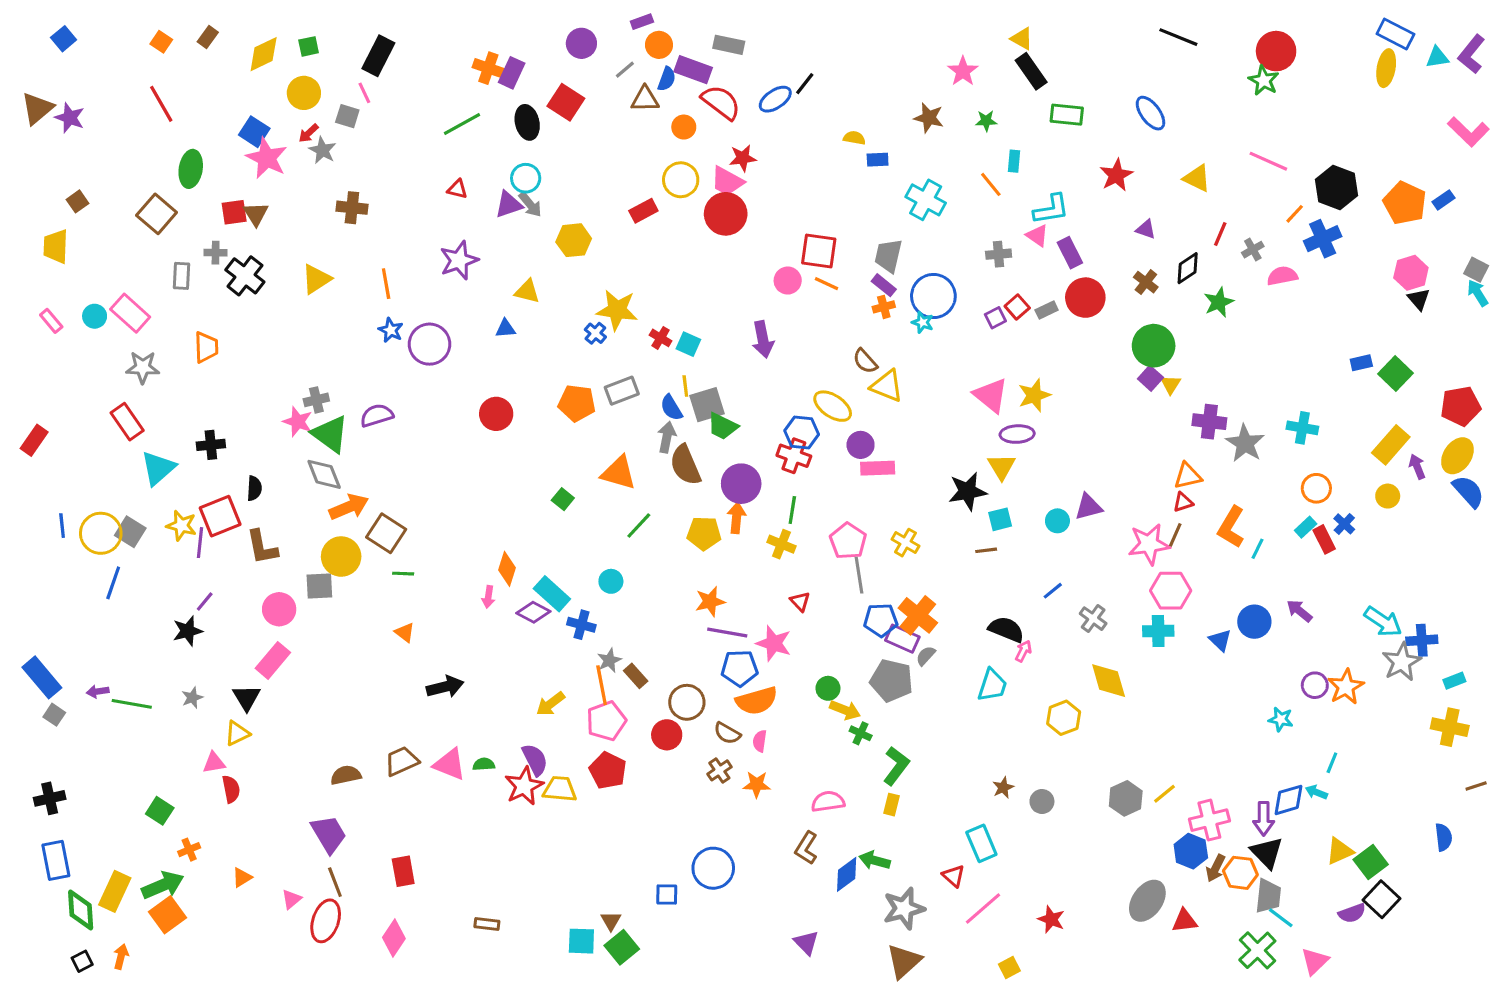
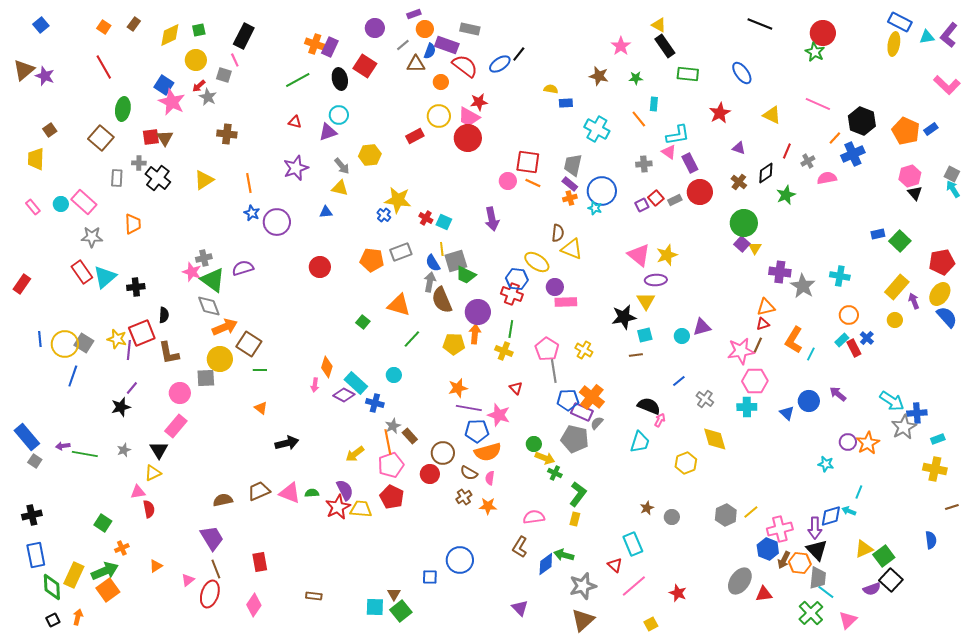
gray arrow: (530, 205) -> (342, 166), moved
brown semicircle: (865, 361) -> (558, 233), turned -132
cyan triangle: (158, 468) -> (105, 277), moved

